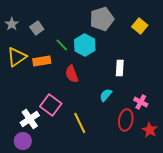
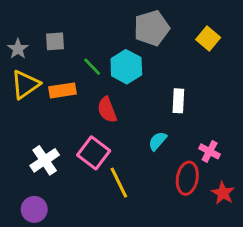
gray star: (12, 24) -> (18, 49), moved
gray square: (37, 28) -> (55, 41), turned 32
pink square: (51, 105) -> (94, 153), moved
white cross: (30, 119) -> (45, 160), moved

